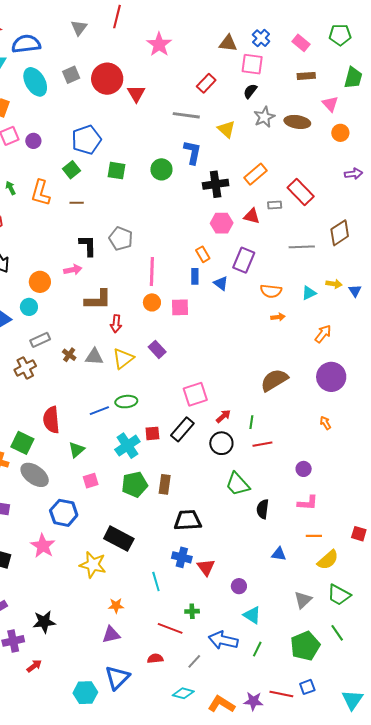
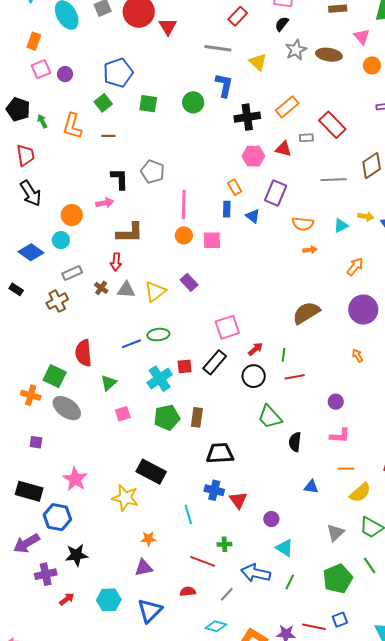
red arrow: (116, 324) -> (116, 262), moved
blue hexagon: (64, 513) -> (57, 517), moved
cyan hexagon: (85, 693) -> (109, 600), moved

